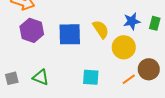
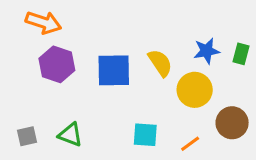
orange line: (129, 79) -> (190, 144), moved

